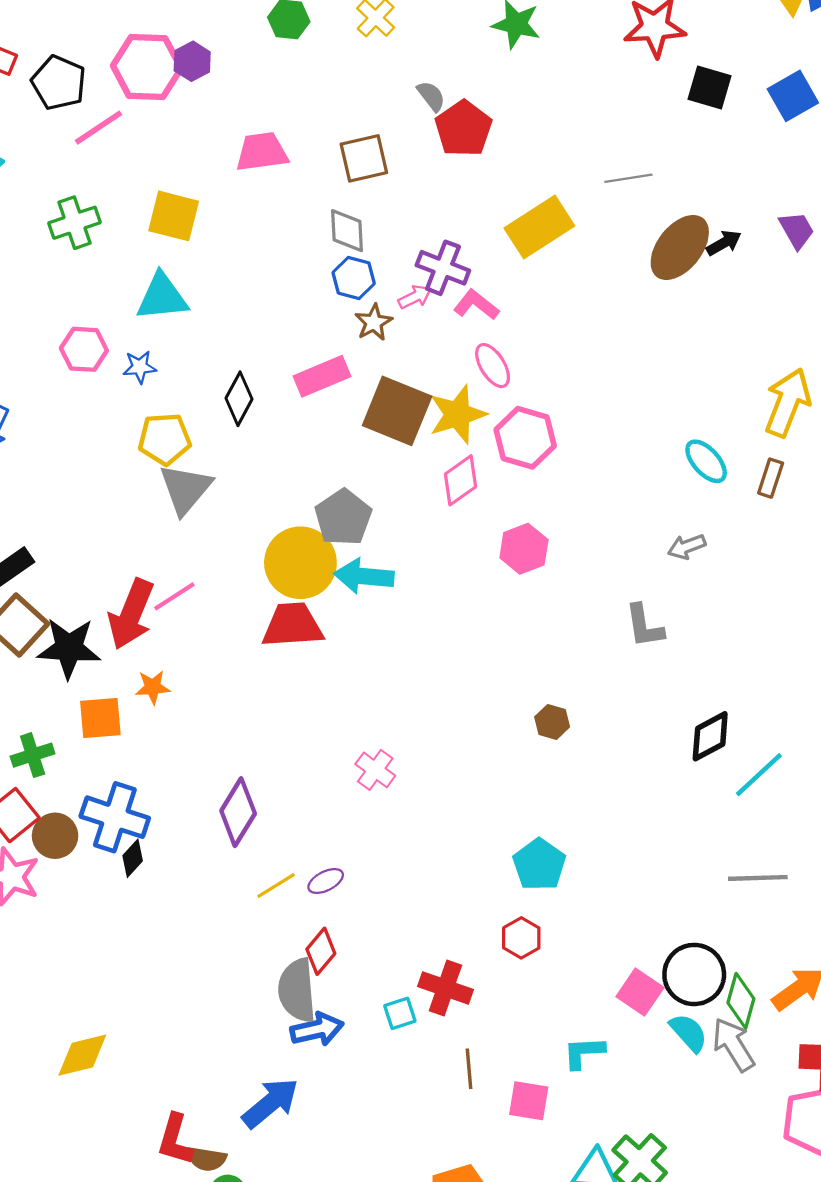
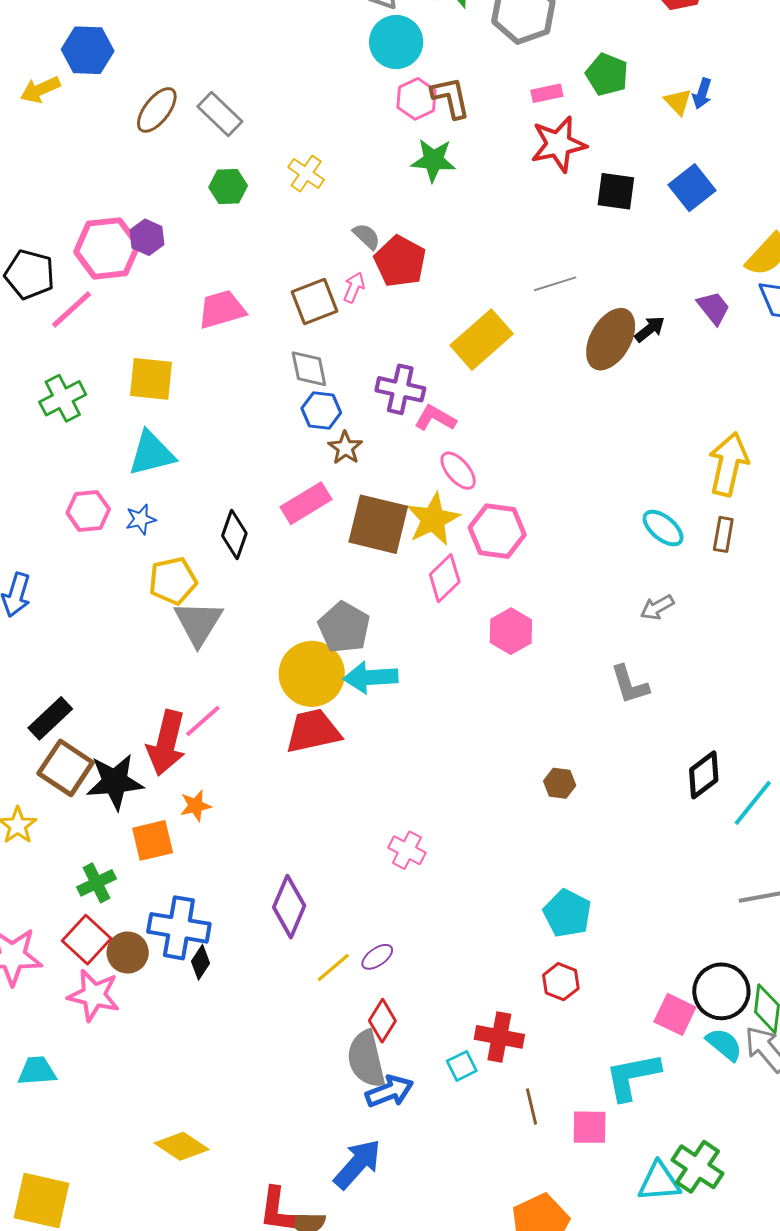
pink arrow: (415, 297) -> (354, 287), moved, turned -32
cyan L-shape: (584, 1052) -> (632, 1076), size x1.5
yellow diamond: (82, 1055) -> (182, 1146), turned 56

